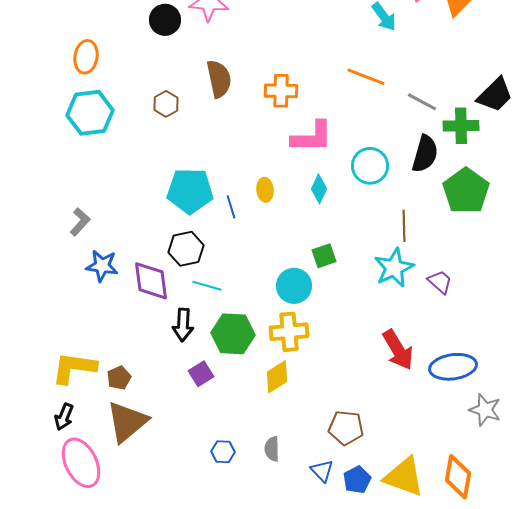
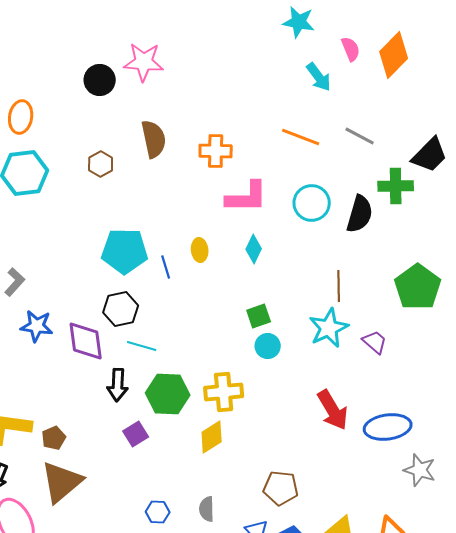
gray line: (422, 102) -> (360, 136), moved
cyan circle: (370, 166) -> (312, 203), moved
green pentagon: (466, 191) -> (418, 287), moved
cyan circle: (294, 286) -> (268, 346), moved, size x0.7

